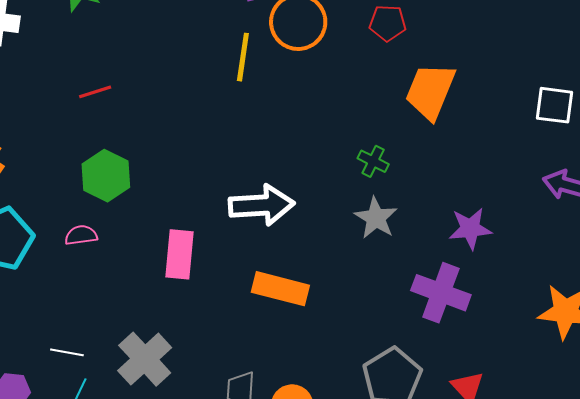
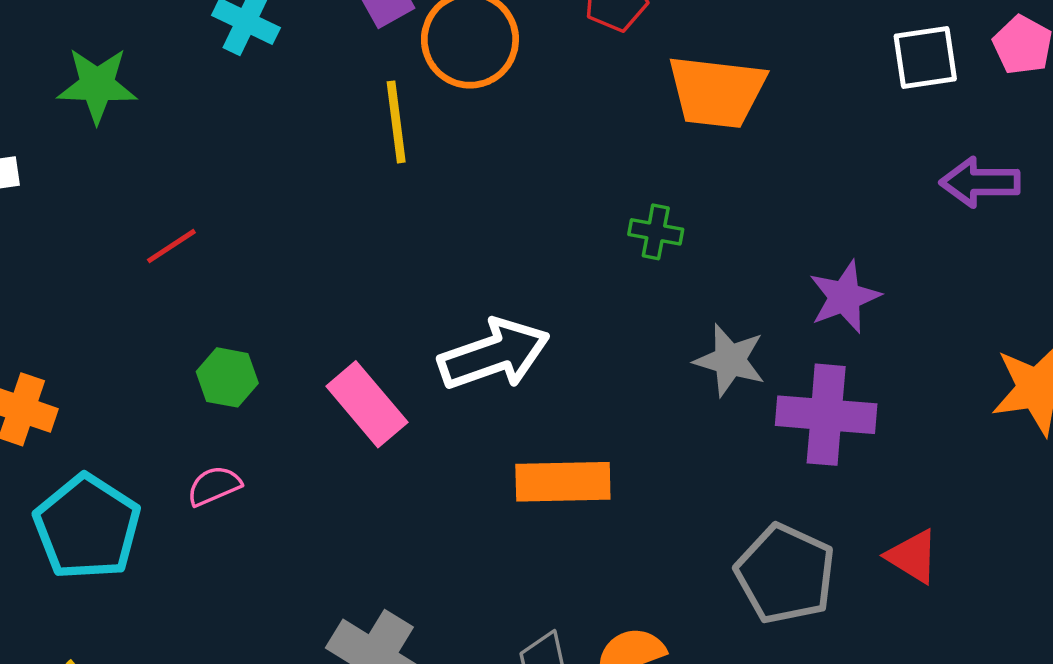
orange trapezoid: (430, 91) -> (717, 92), turned -90
green hexagon: (106, 176) -> (227, 377), size x0.7
gray star: (376, 218) -> (730, 360), moved
pink rectangle: (180, 254) -> (367, 404), moved, turned -30

